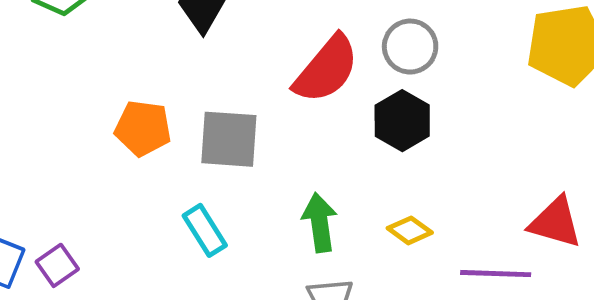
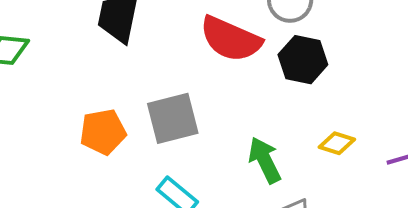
red semicircle: (326, 69) -> (231, 39), turned 92

